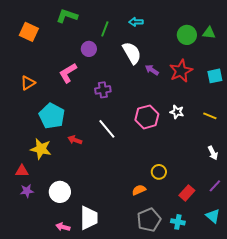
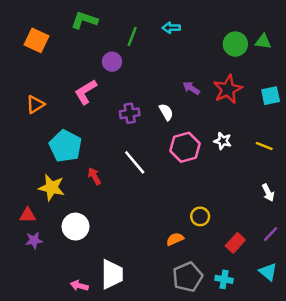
white semicircle: (132, 53) -> (166, 112), moved, size x0.6
red arrow: (75, 140) -> (94, 176), turned 40
white circle: (60, 192) -> (76, 227), moved

